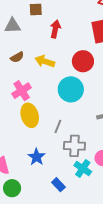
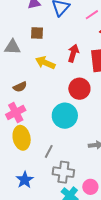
red arrow: (55, 29) -> (73, 53), moved
brown semicircle: (17, 57) -> (20, 87), moved
yellow arrow: (45, 61) -> (45, 63), moved

